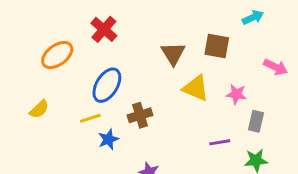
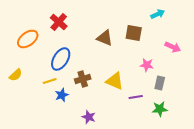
brown triangle: (173, 54) -> (105, 38), turned -36
yellow triangle: (196, 88) -> (115, 81), moved

